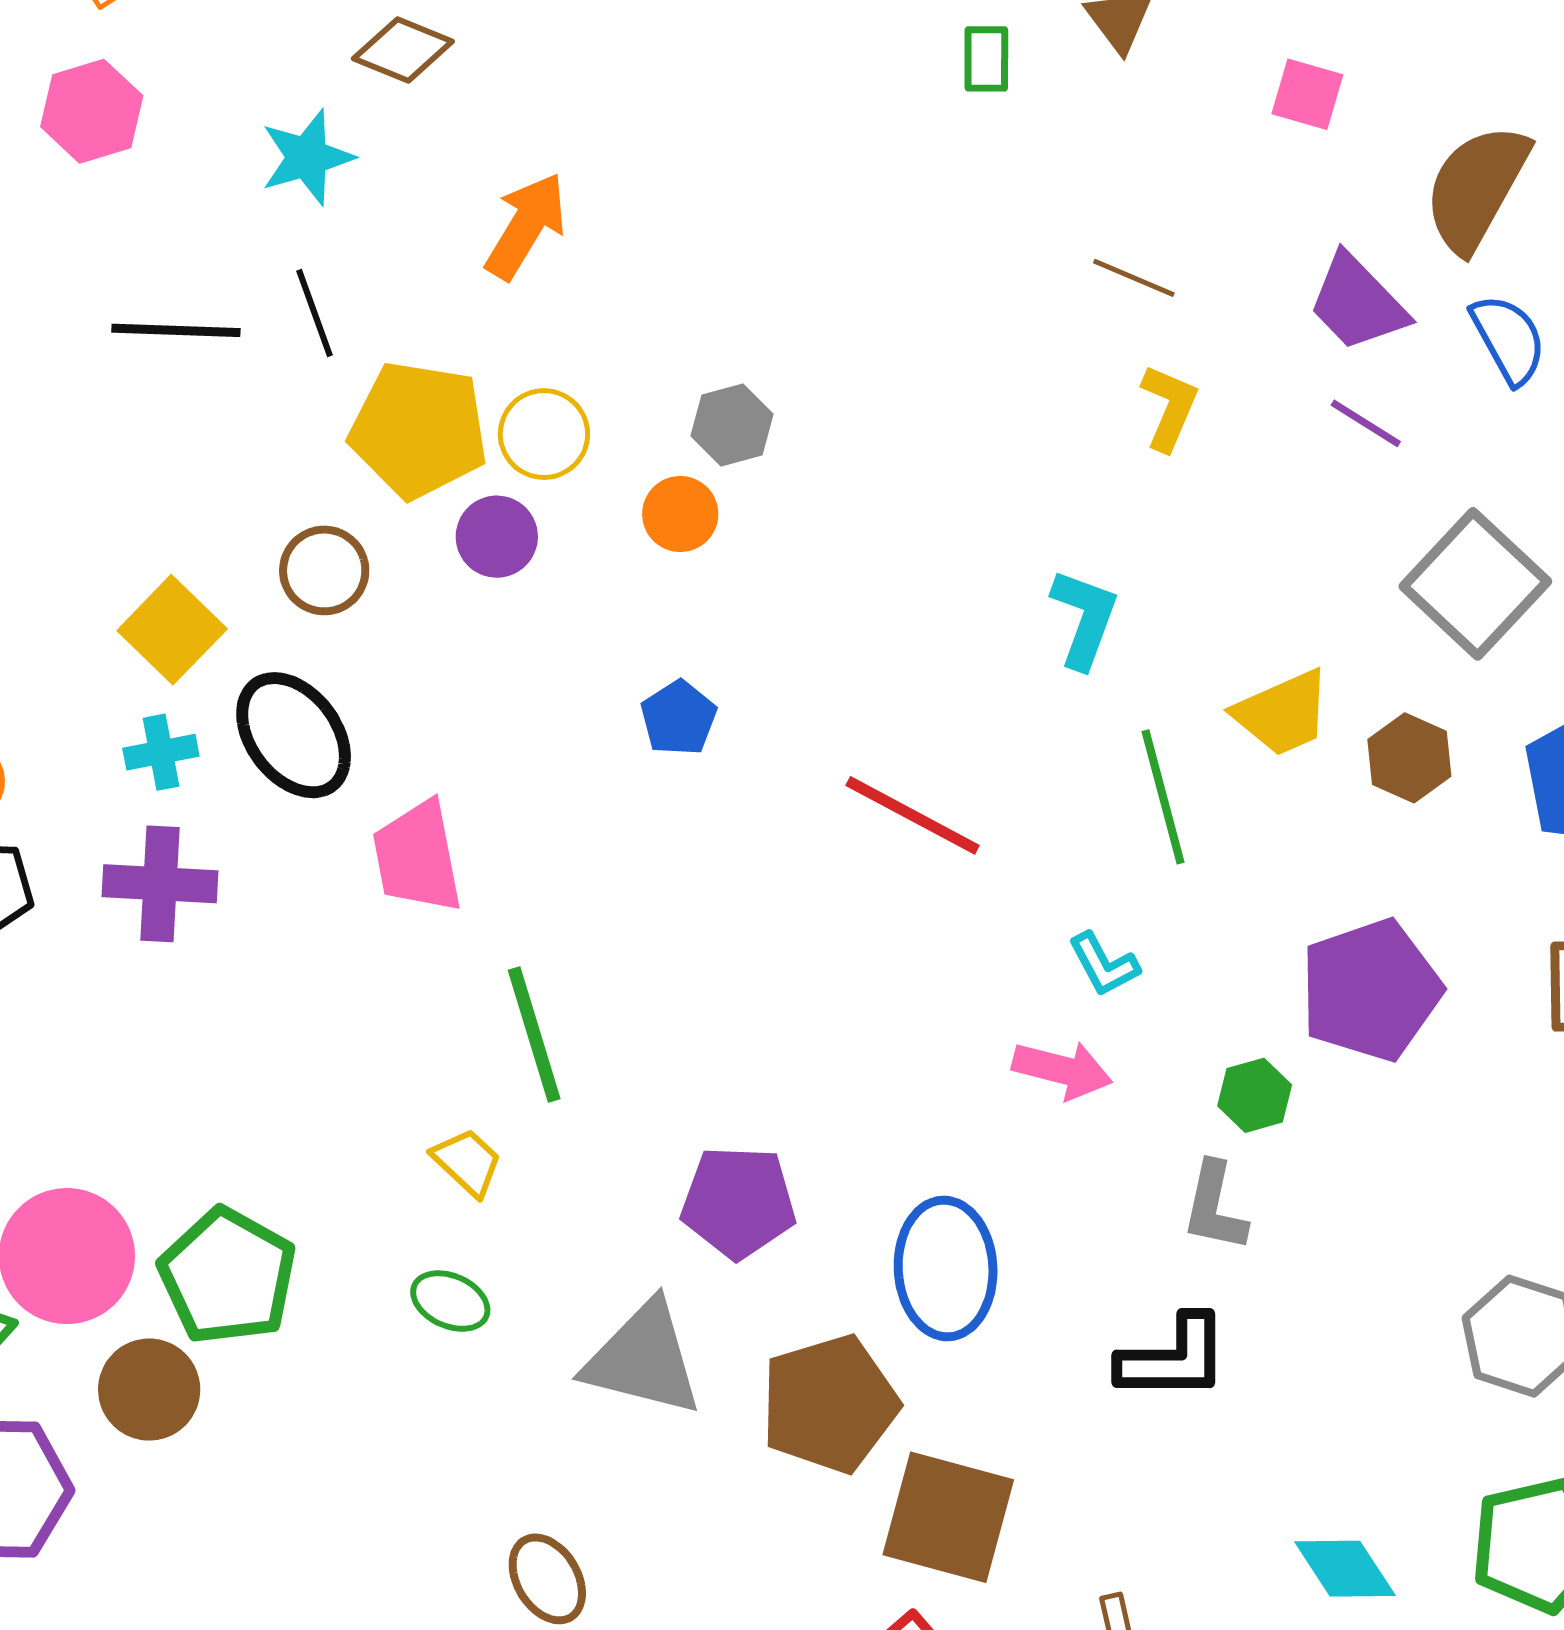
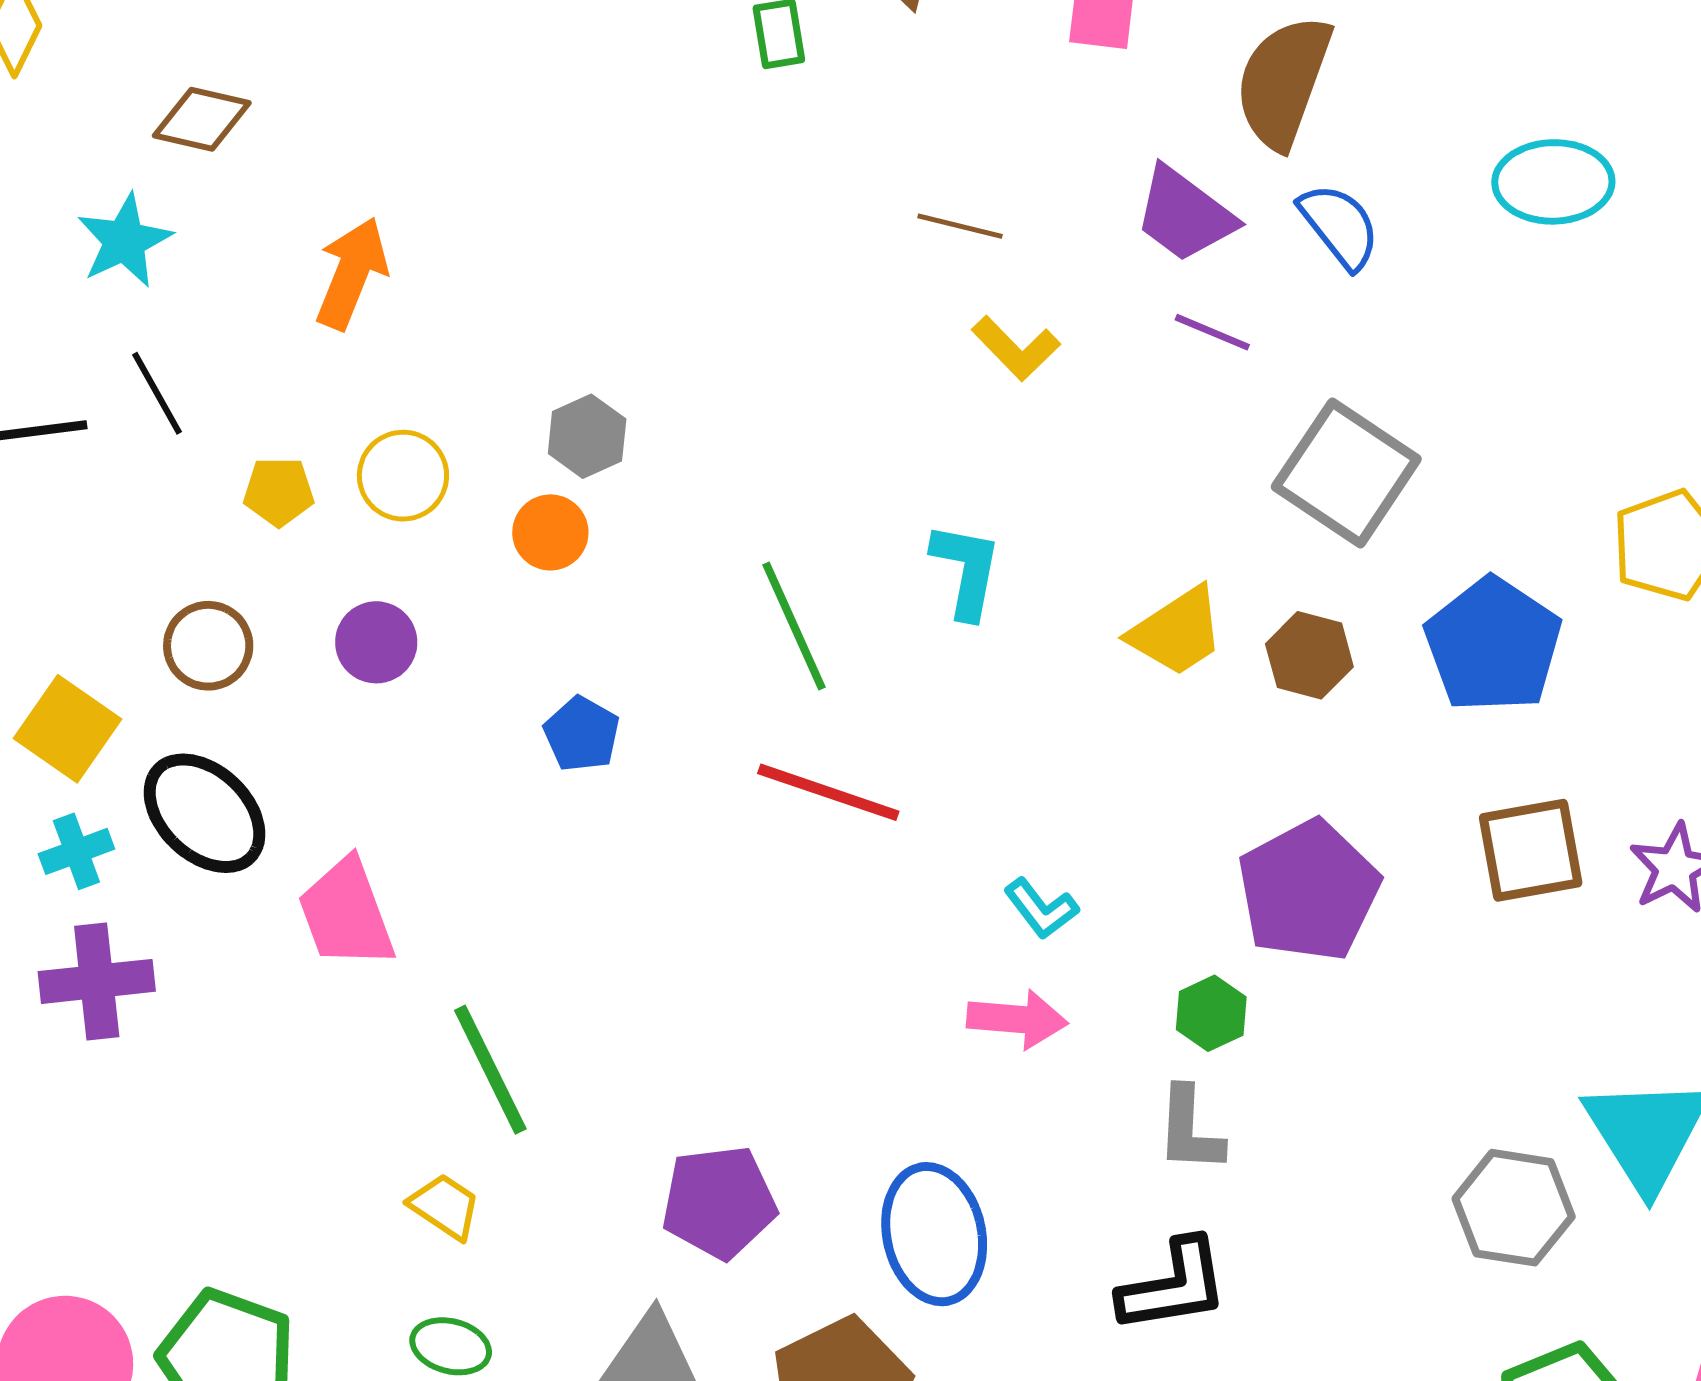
yellow L-shape: (1169, 407) -> (1016, 348), turned 122
yellow pentagon: (419, 430) -> (279, 492), size x0.5
purple circle: (497, 537) -> (376, 642), moved
green line: (1163, 797) -> (794, 626), moved

